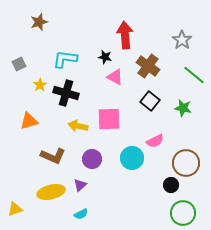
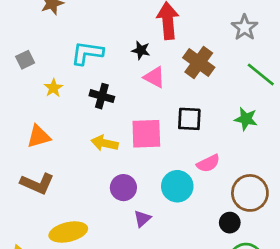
black cross: (66, 93) -> (102, 96), moved, size x0.7
black square: (150, 101) -> (189, 119), moved, turned -36
brown L-shape: (53, 156) -> (37, 184), moved
purple triangle: (80, 185) -> (142, 219), moved

